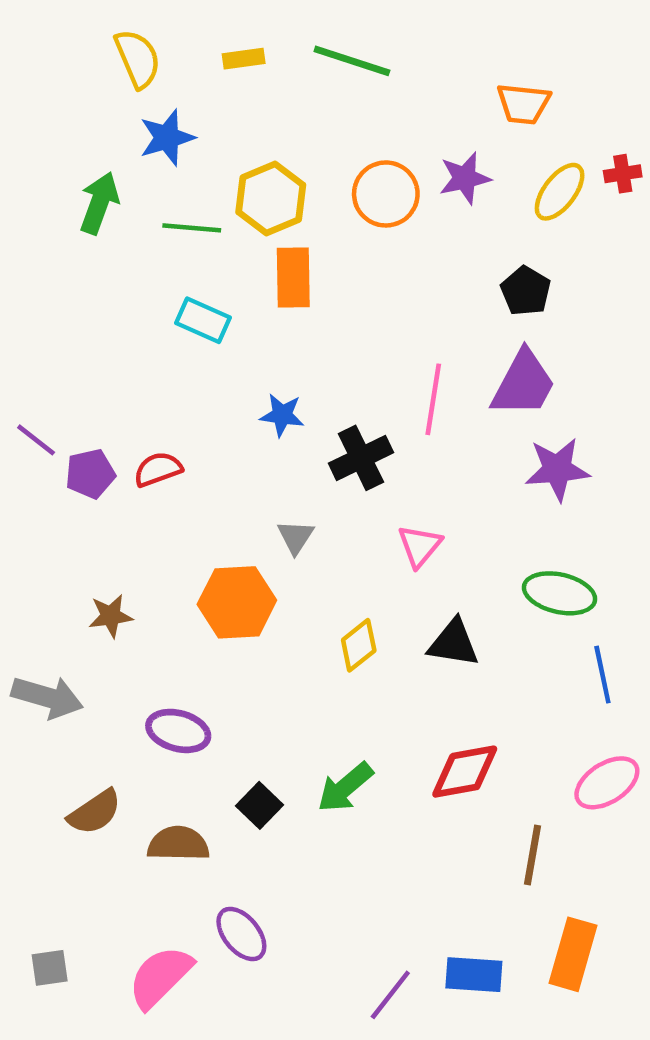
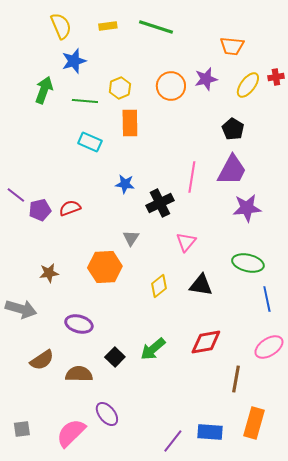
yellow hexagon: (271, 198) -> (120, 88), size x0.7

